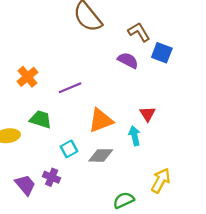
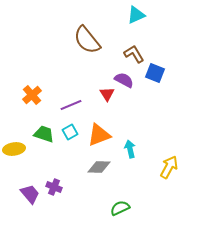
red triangle: (148, 114) -> (107, 94), moved
cyan square: (69, 149) -> (70, 132), moved
yellow arrow: (161, 181) -> (169, 167), moved

